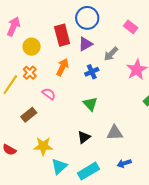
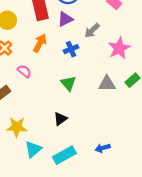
gray triangle: (115, 133) -> (107, 84), moved

